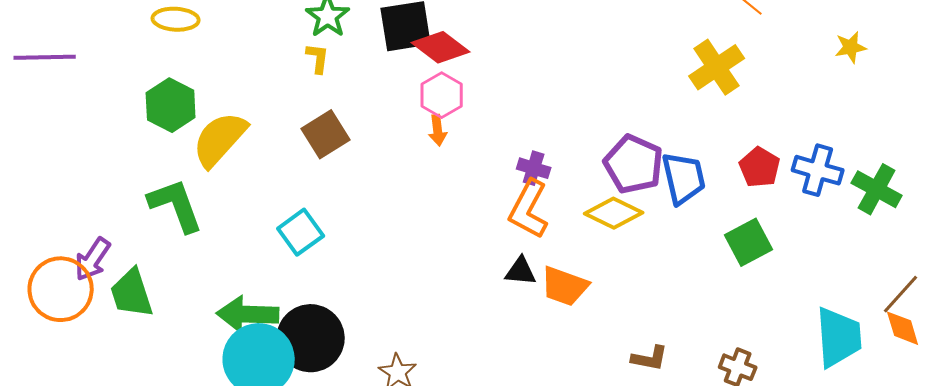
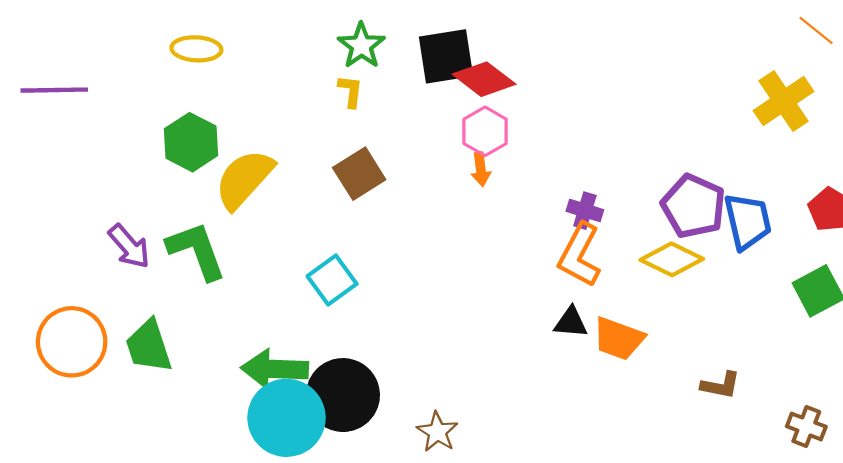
purple arrow: (93, 259) -> (129, 246), moved, turned -75
brown L-shape: (650, 358) -> (721, 385), moved

